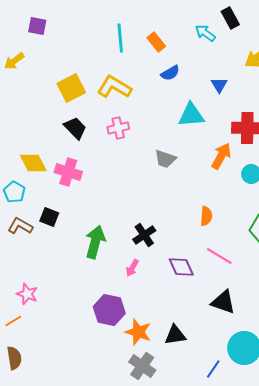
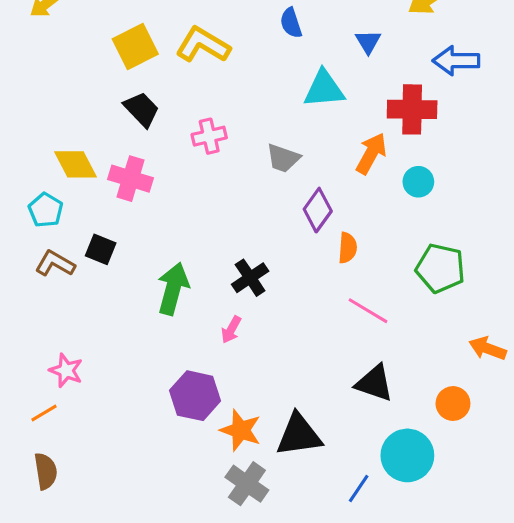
blue semicircle: (170, 73) -> (291, 23), turned 102
pink cross: (118, 128) -> (209, 136), moved
purple diamond: (181, 267) -> (318, 210), moved, turned 60
black triangle: (175, 335) -> (299, 435), size x1.4

